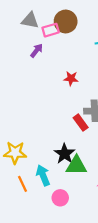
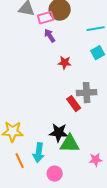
purple arrow: (37, 51) -> (50, 36), moved, turned -72
black star: (65, 154) -> (59, 133), turned -30
cyan arrow: (43, 175) -> (39, 153), turned -150

